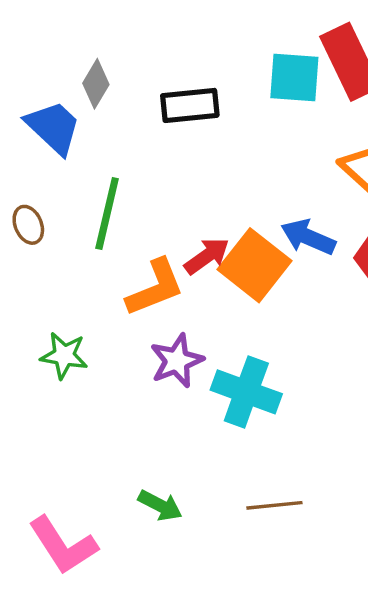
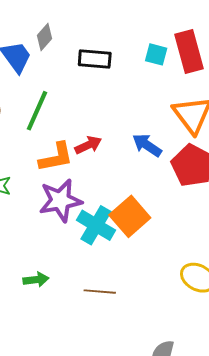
cyan square: (294, 78) -> (156, 54), size x0.7
orange square: (255, 265) -> (130, 216), moved
purple star: (177, 361) -> (60, 200), size x1.4
green arrow: (160, 505) -> (36, 280), turned -45

